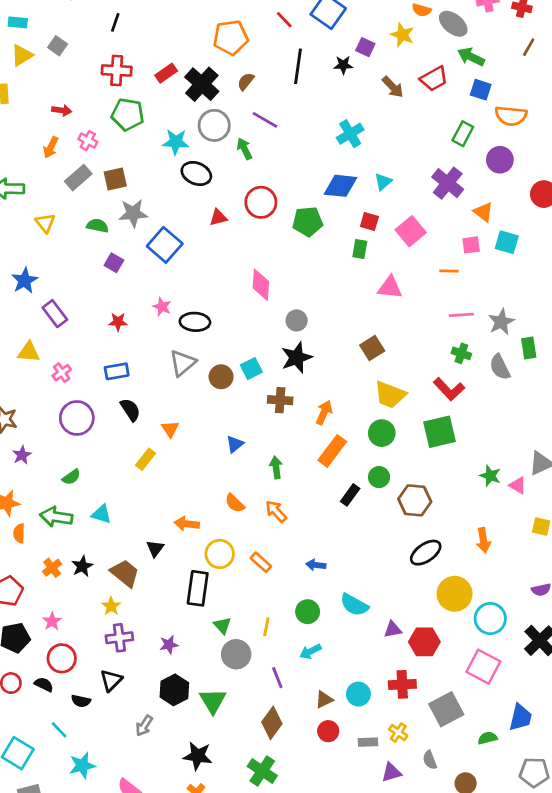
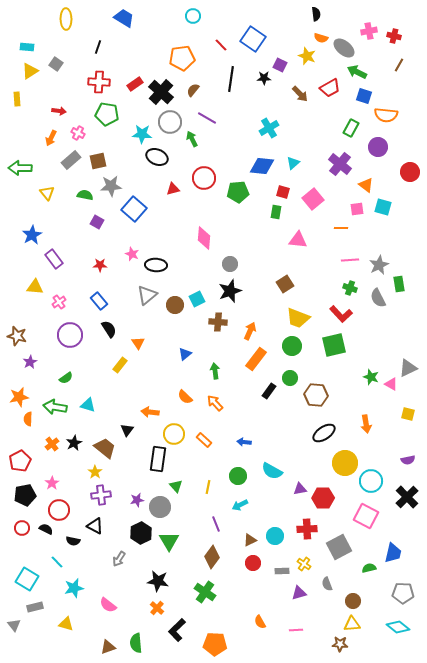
blue rectangle: (117, 371) -> (99, 301), turned 60
gray circle: (236, 654) -> (160, 507), moved
black triangle: (111, 680) -> (95, 526), turned -48

